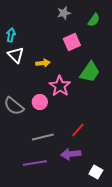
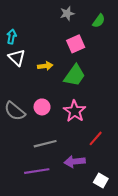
green trapezoid: (90, 72) -> (75, 75), moved
pink star: (60, 86) -> (75, 111), moved
red line: (78, 130) -> (96, 138), moved

